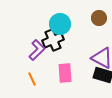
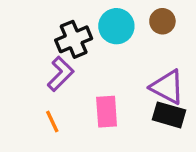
cyan circle: (60, 24) -> (116, 26), moved
black cross: (53, 40) -> (74, 39), moved

